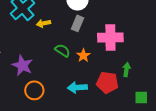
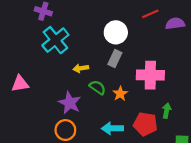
yellow arrow: (43, 23) -> (81, 68), moved
purple star: (22, 65) -> (70, 103), moved

